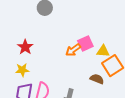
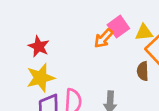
yellow star: (22, 70) -> (41, 78), size x1.5
brown semicircle: (97, 79) -> (143, 71), turned -104

